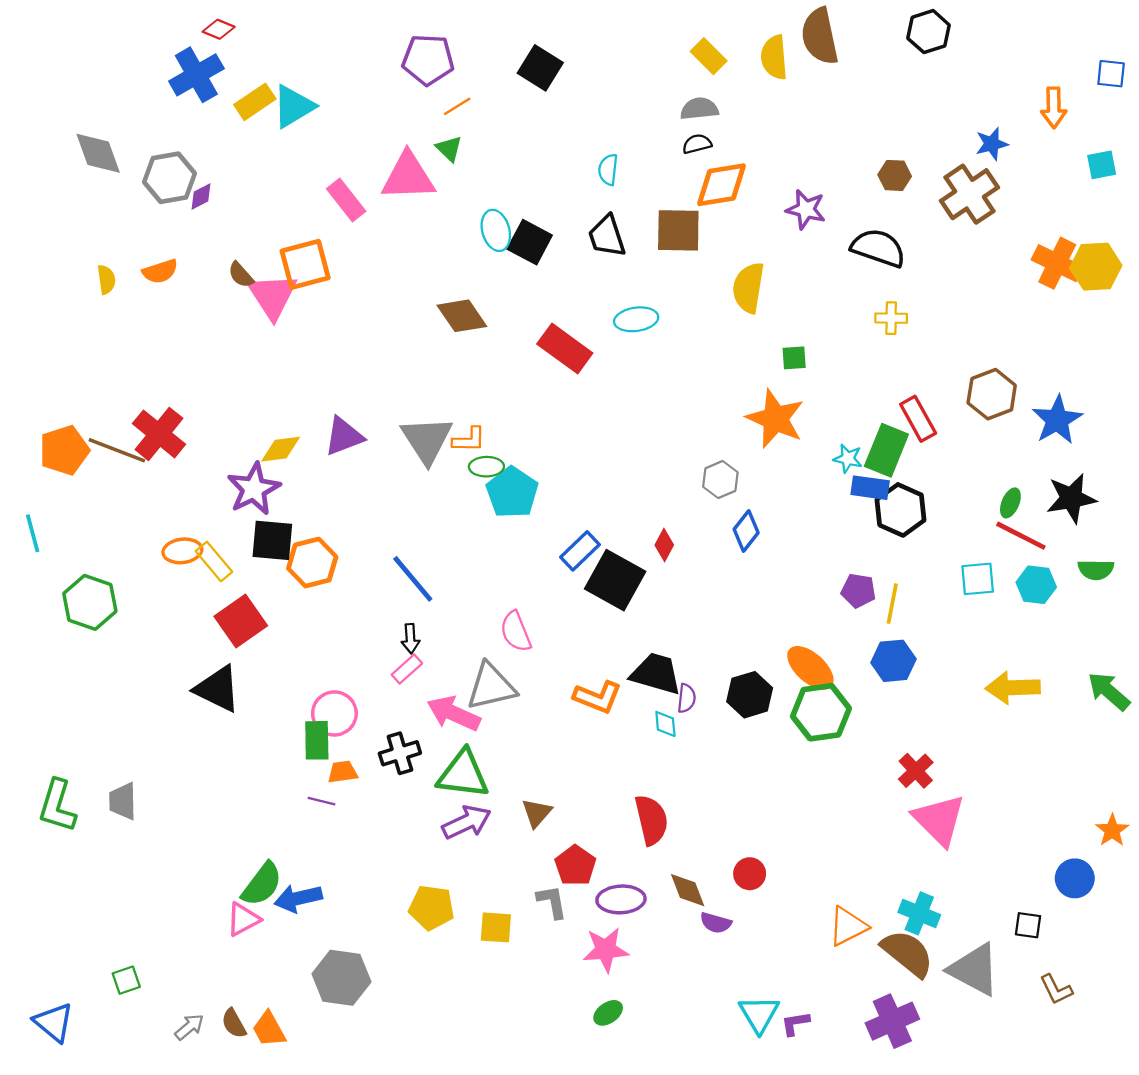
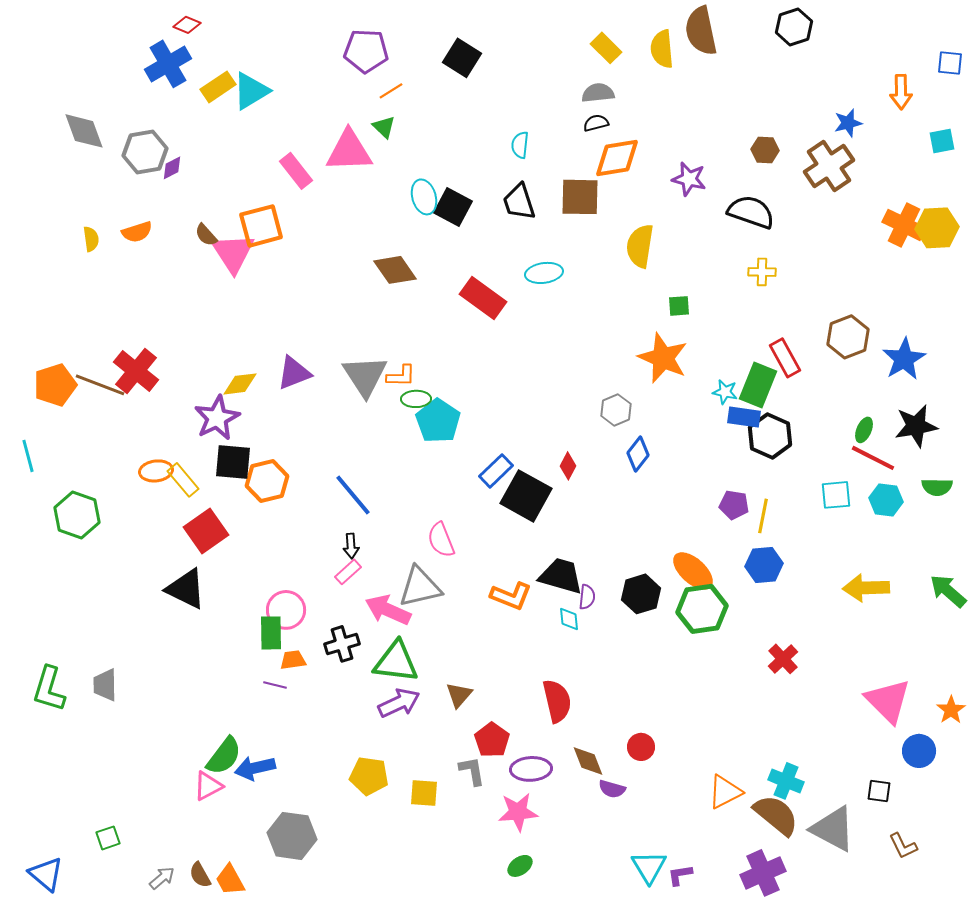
pink triangle: (939, 820) -> (888, 701), moved

